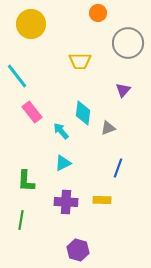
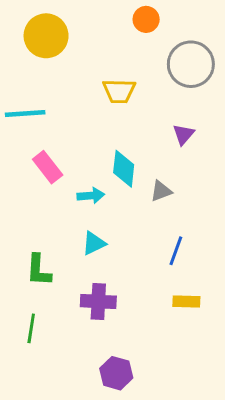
cyan line: (17, 76) -> (25, 113), turned -56
cyan arrow: (61, 131) -> (91, 196), turned 126
yellow rectangle: (102, 200) -> (186, 301), moved

